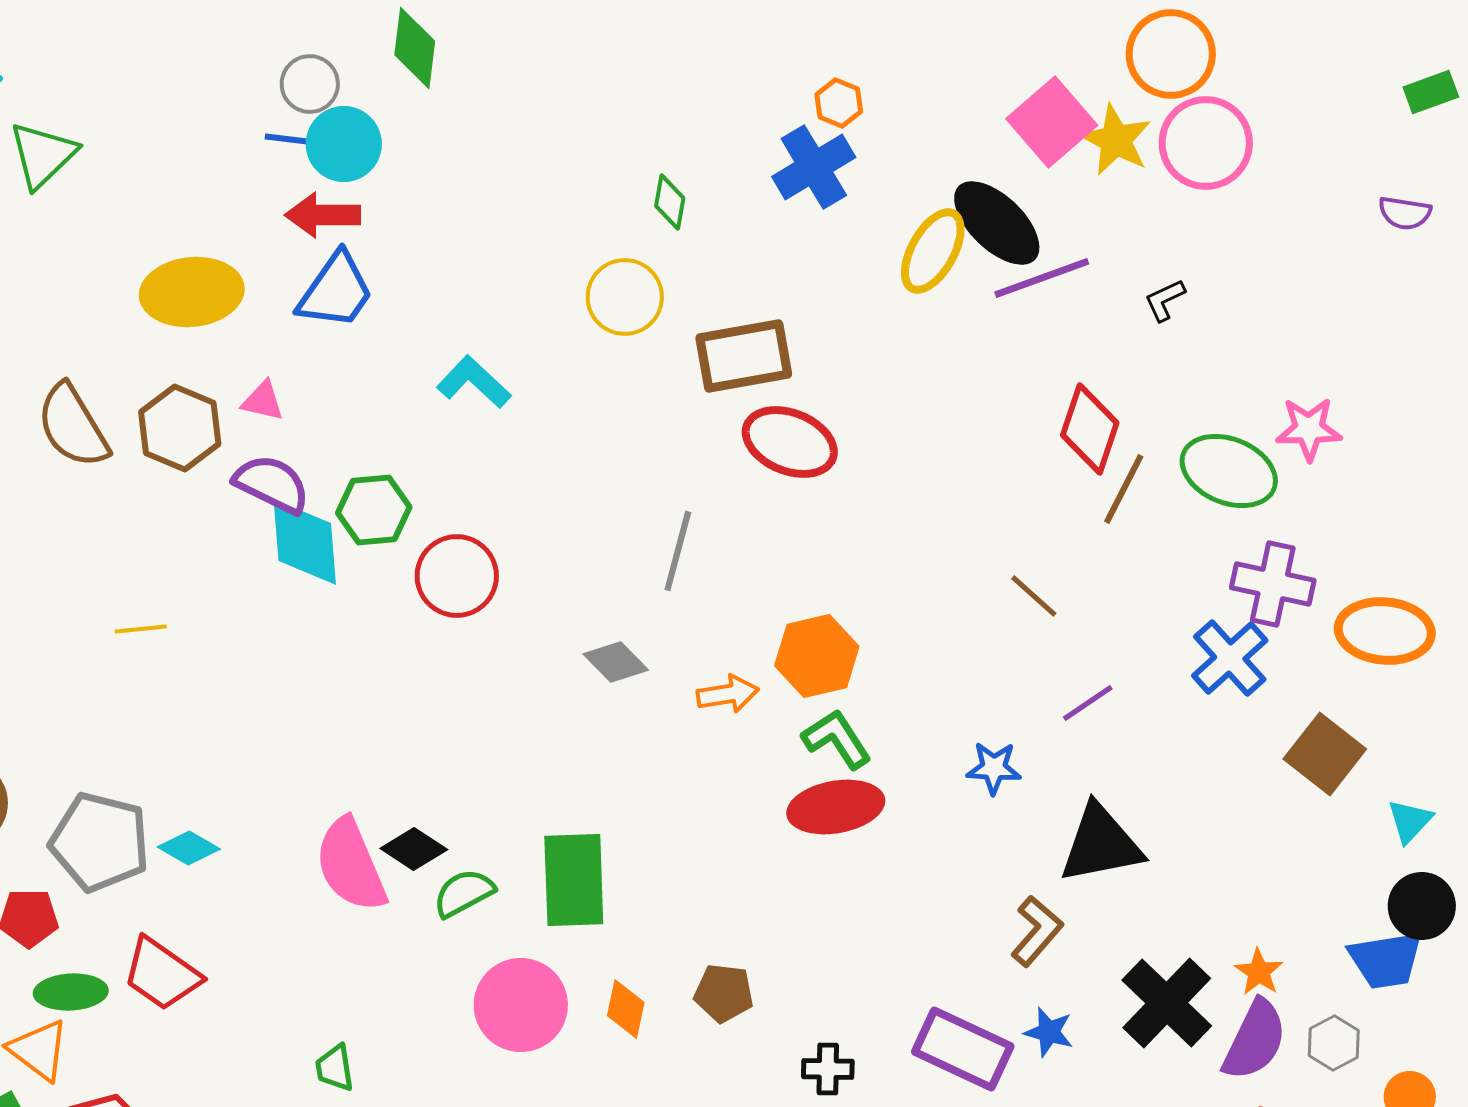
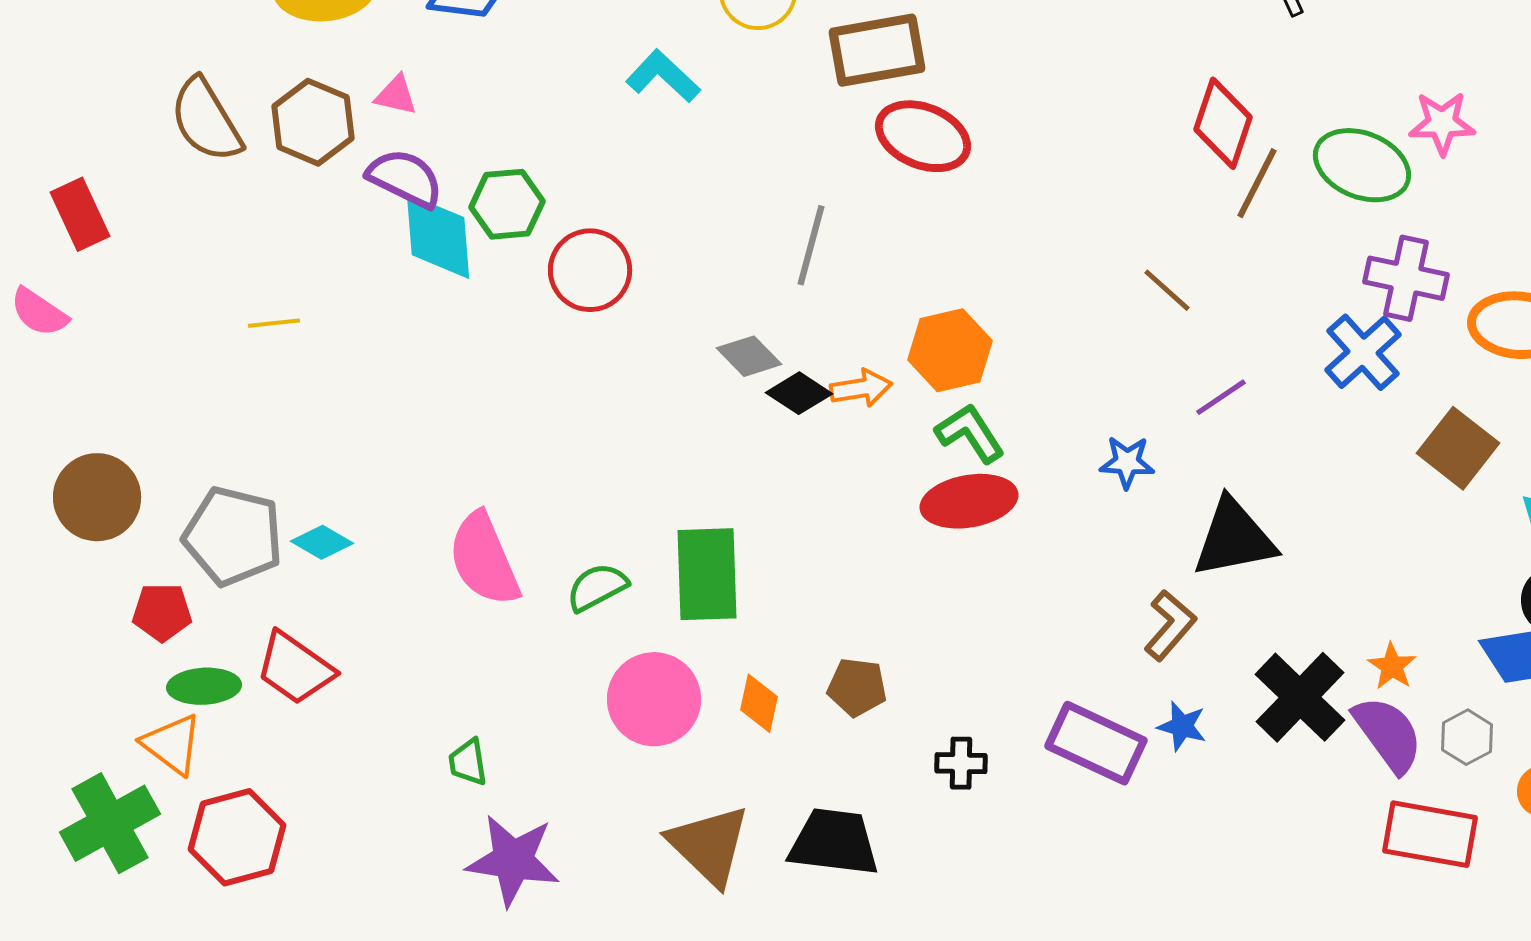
cyan L-shape: (474, 382) -> (663, 76), moved
black diamond: (414, 849) -> (799, 393), moved
purple semicircle: (1255, 1040) -> (1388, 734), turned -62

